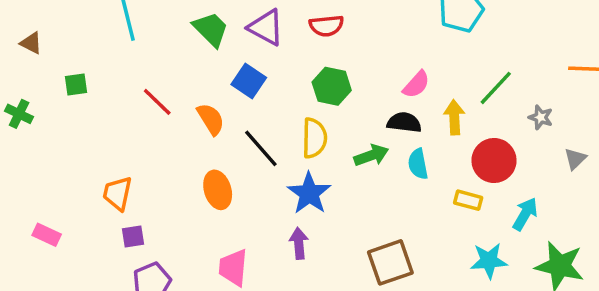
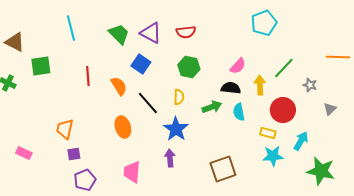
brown triangle: (31, 43) -> (15, 42), size x1.5
green square: (76, 84) -> (41, 66), size x1.5
red line: (157, 102) -> (88, 76), turned 42
yellow semicircle: (314, 138) -> (179, 97), size x0.7
cyan star: (489, 261) -> (273, 156), moved

